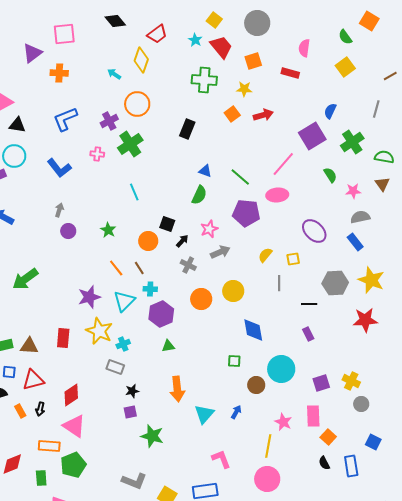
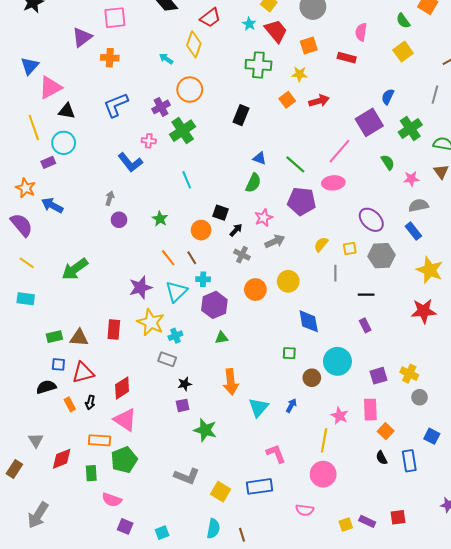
blue L-shape: (59, 168) -> (130, 162), moved
gray hexagon: (335, 283) -> (382, 256), moved

